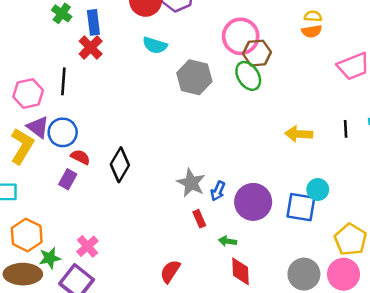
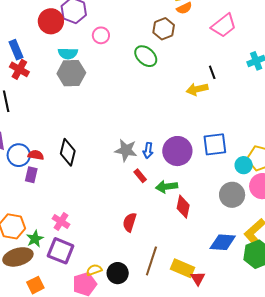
pink circle: (241, 36) -> (101, 35), moved, size x0.6
brown hexagon: (257, 53) -> (164, 29), moved
gray hexagon: (194, 77) -> (71, 73), moved
black line: (346, 129) -> (212, 72), moved
blue circle: (63, 132) -> (19, 155), moved
cyan circle: (318, 189) -> (244, 165), moved
green arrow: (228, 241) -> (167, 187), size x1.5
red diamond: (240, 271) -> (183, 207), turned 30

